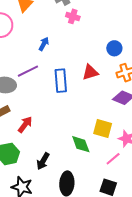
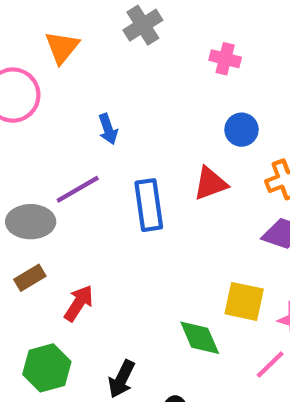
pink cross: (73, 16) -> (225, 59), moved
blue arrow: (44, 44) -> (108, 129), turned 136
blue circle: (114, 48) -> (242, 130), moved

